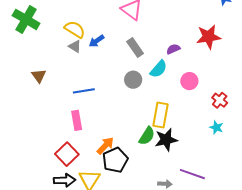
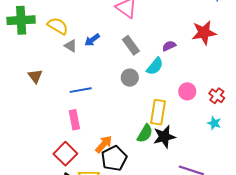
green cross: (26, 19) -> (21, 20), turned -32
yellow semicircle: (75, 29) -> (58, 26), moved
pink circle: (189, 81) -> (187, 91), moved

